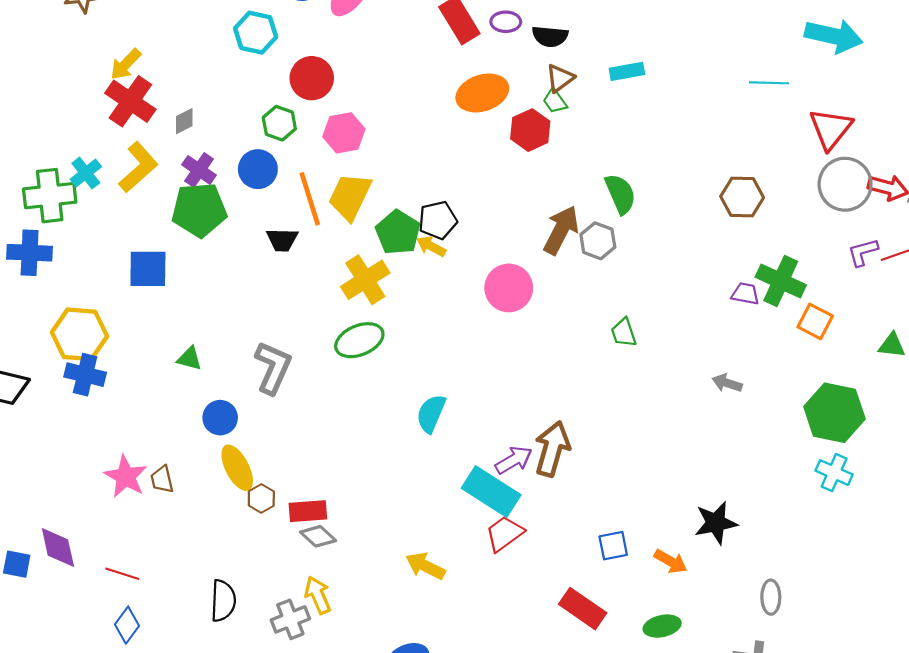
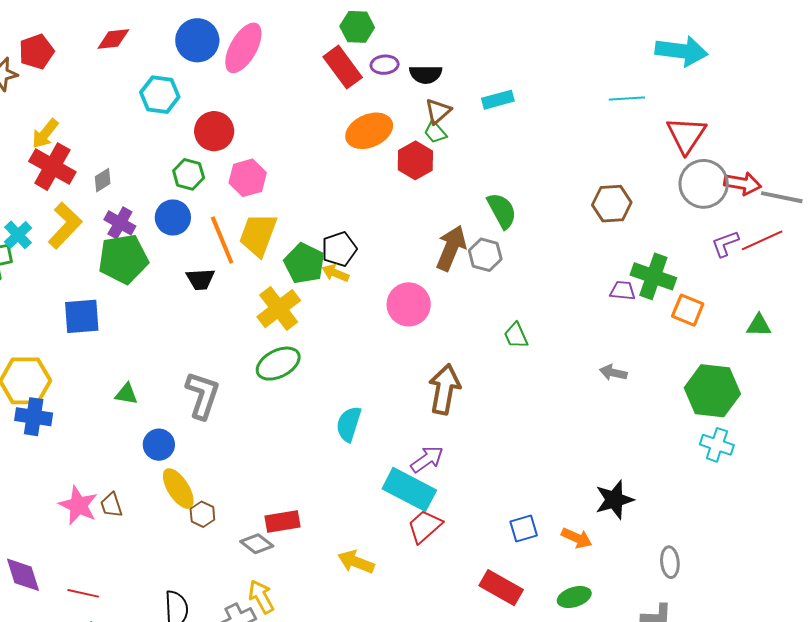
brown arrow: (552, 449) -> (444, 389), moved
red rectangle: (308, 511) -> (283, 522), moved

